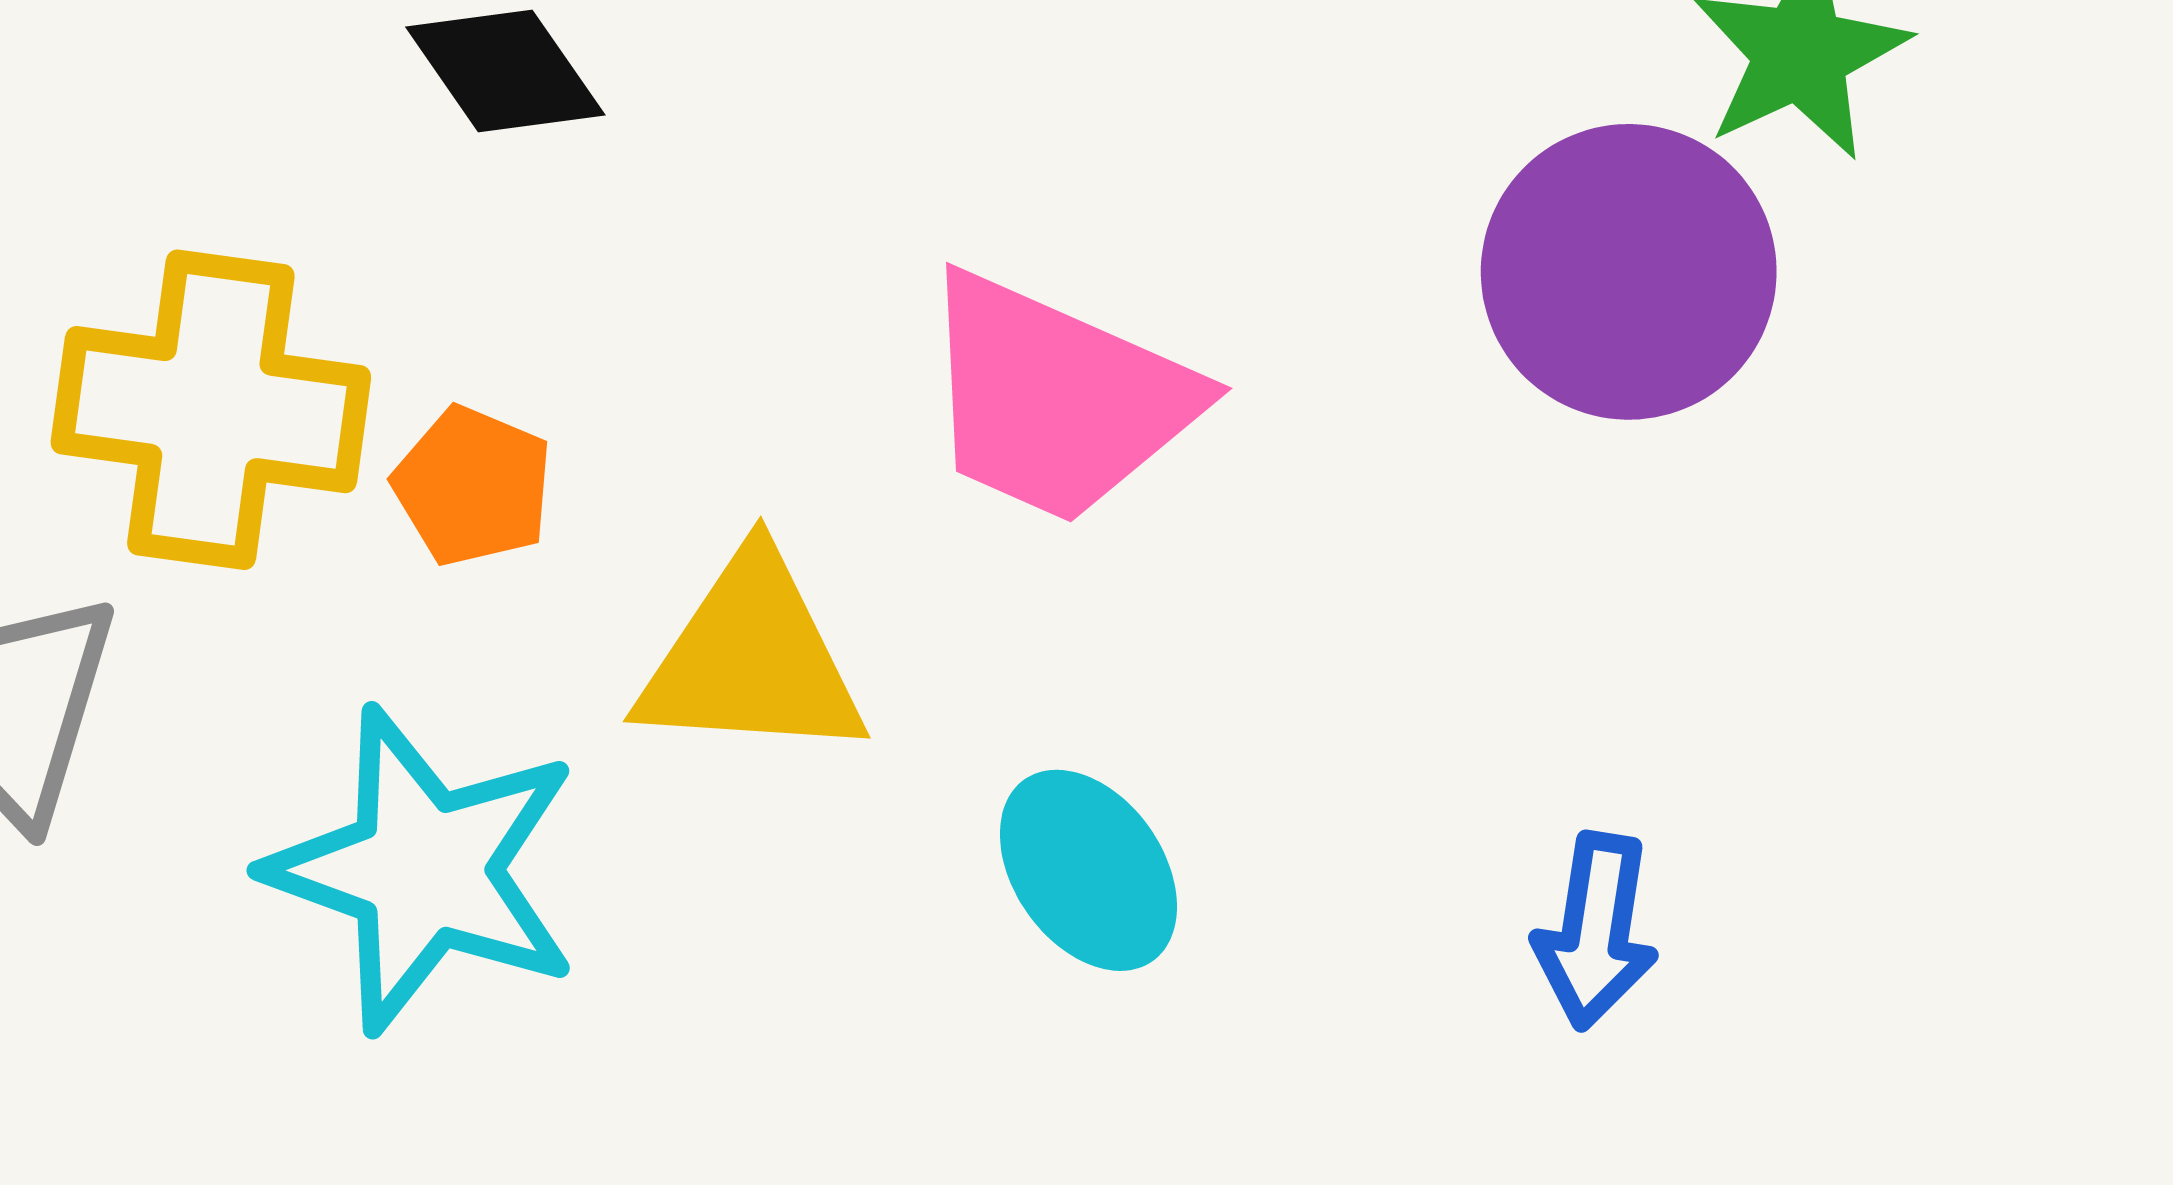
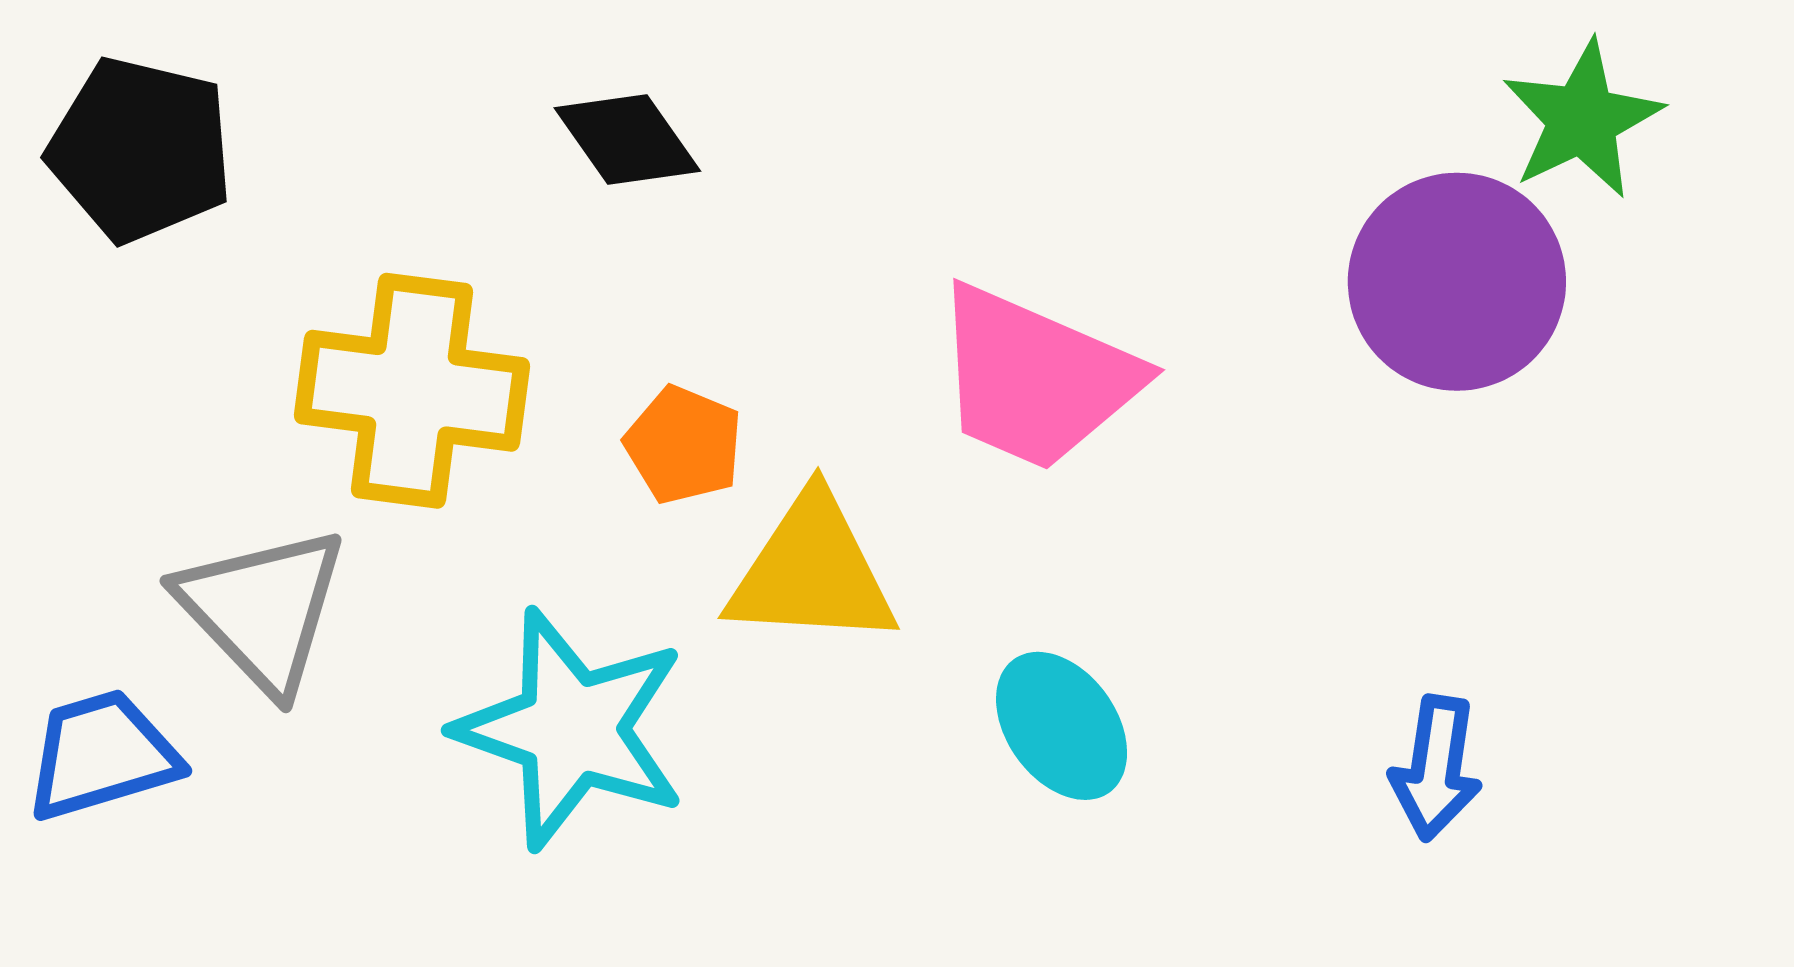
orange pentagon: (473, 486) -> (684, 445), moved

